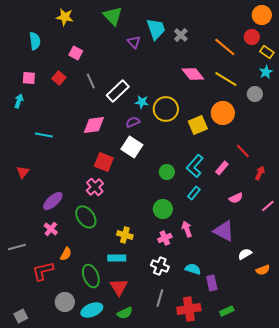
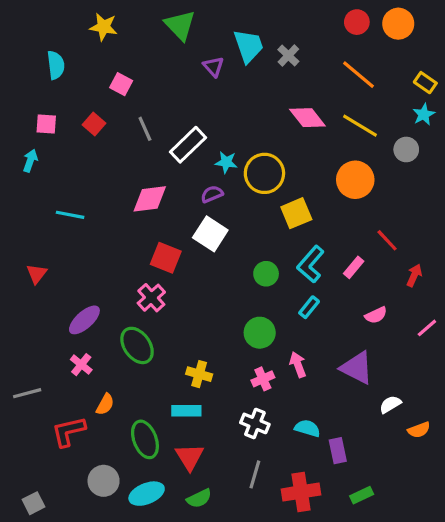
orange circle: (262, 15) -> (398, 24), moved
red circle: (252, 37) -> (357, 22), moved
yellow square: (198, 125) -> (296, 213), moved

